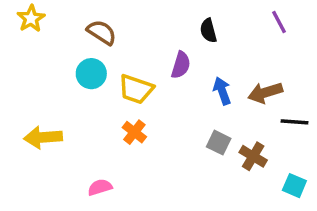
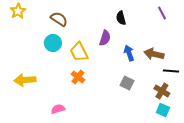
yellow trapezoid: (136, 89) -> (79, 52), turned 45
brown arrow: (265, 93) -> (154, 54), turned 30
brown cross: (253, 156) -> (162, 91), moved
cyan square: (294, 186) -> (163, 110), moved

